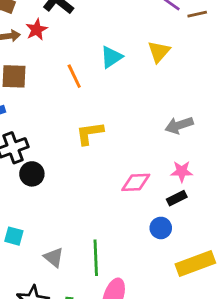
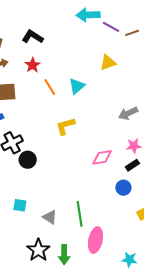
red star: (37, 30) -> (33, 65), moved
yellow triangle: (159, 52) -> (108, 63), turned 36
cyan triangle: (111, 57) -> (77, 86), moved

